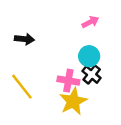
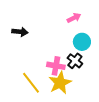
cyan circle: (89, 56) -> (82, 42), moved
yellow line: (22, 87) -> (31, 83), moved

